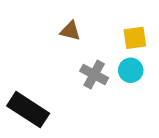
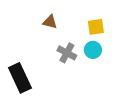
black rectangle: (28, 110) -> (20, 78), turned 32

